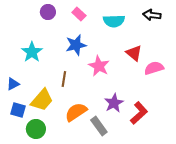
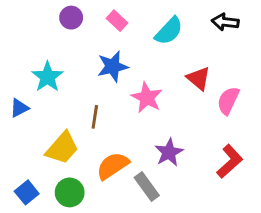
cyan semicircle: (114, 21) -> (169, 31), turned -45
pink semicircle: (154, 68) -> (228, 101), turned -48
blue triangle: (13, 84) -> (19, 108), moved
blue square: (18, 110) -> (27, 192), moved, turned 35
red L-shape: (139, 113) -> (230, 161), moved
green circle: (36, 129) -> (70, 192), moved

